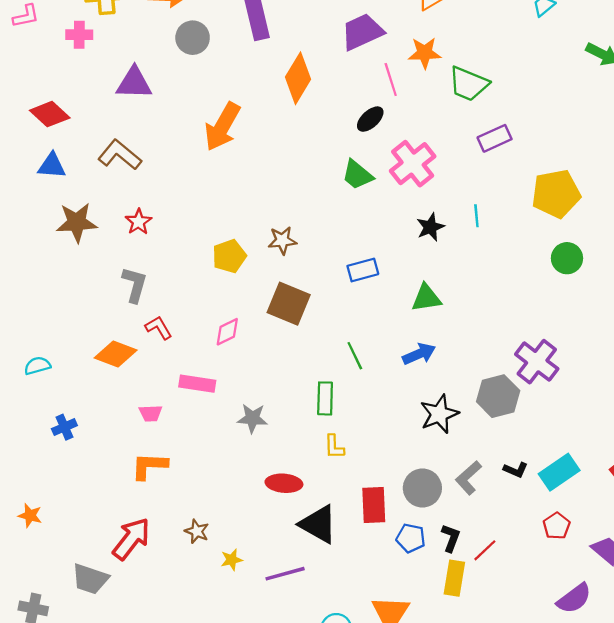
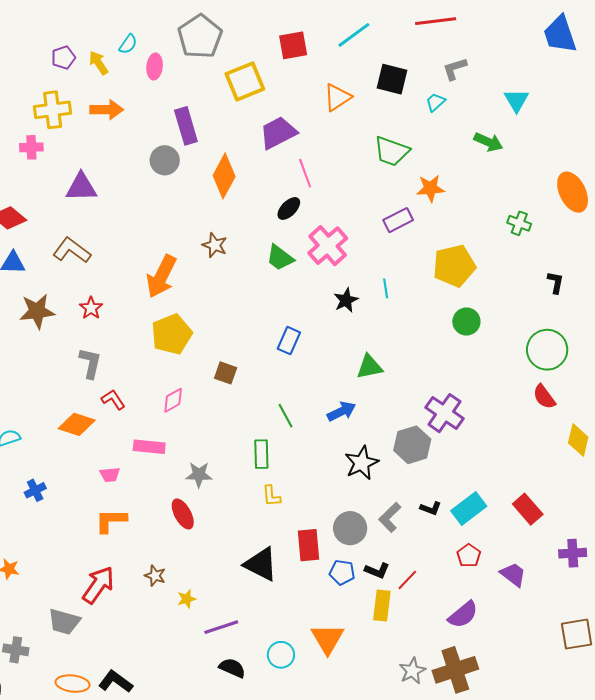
gray circle: (193, 38) -> (165, 160), moved
orange star: (425, 53) -> (430, 188), moved
green trapezoid: (468, 84) -> (392, 151), moved
orange arrow: (222, 127) -> (161, 276), moved
brown star: (282, 240) -> (215, 245), moved, turned 30
yellow pentagon: (229, 256) -> (172, 334), size x1.4
blue rectangle: (363, 270) -> (289, 341), turned -48
green triangle: (426, 298) -> (369, 367), moved
brown square: (289, 304) -> (226, 373), size x0.6
red ellipse: (284, 483) -> (183, 514), moved, turned 60
black L-shape: (451, 538) -> (377, 571), turned 95
purple line: (285, 574) -> (221, 627), moved
purple semicircle: (574, 598) -> (463, 615), moved

